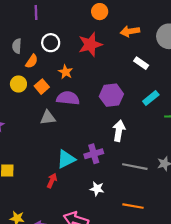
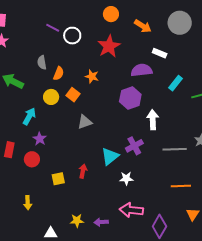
purple line: (36, 12) -> (53, 28), turned -48
orange arrow: (130, 31) -> (143, 26), turned -126
white circle: (51, 43) -> (72, 36), moved
purple hexagon: (111, 95) -> (130, 98), moved
purple semicircle: (68, 98) -> (142, 70), moved
red arrow: (52, 181) -> (83, 171), moved
white star: (97, 189) -> (126, 178), moved

